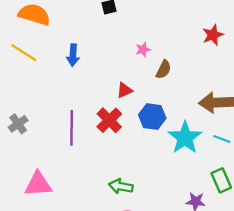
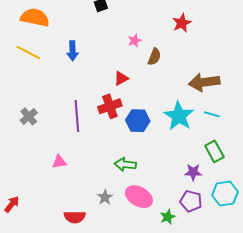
red star: (213, 35) -> (182, 23), moved
blue hexagon: (152, 117) -> (138, 121), moved
red cross: (109, 120) -> (110, 106), turned 30
pink triangle: (38, 184) -> (59, 162), moved, size x0.6

